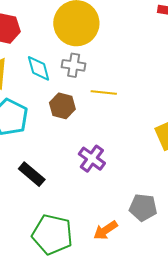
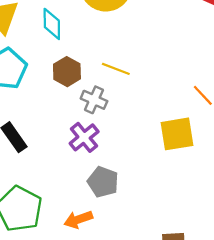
gray cross: (74, 65) -> (94, 100), moved
gray pentagon: (143, 207) -> (103, 182), moved

